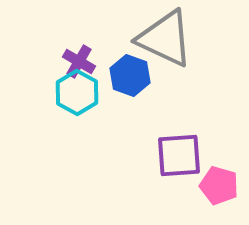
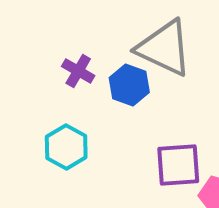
cyan hexagon: (77, 92) -> (66, 147), moved

